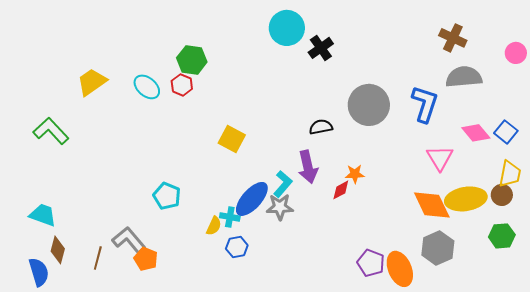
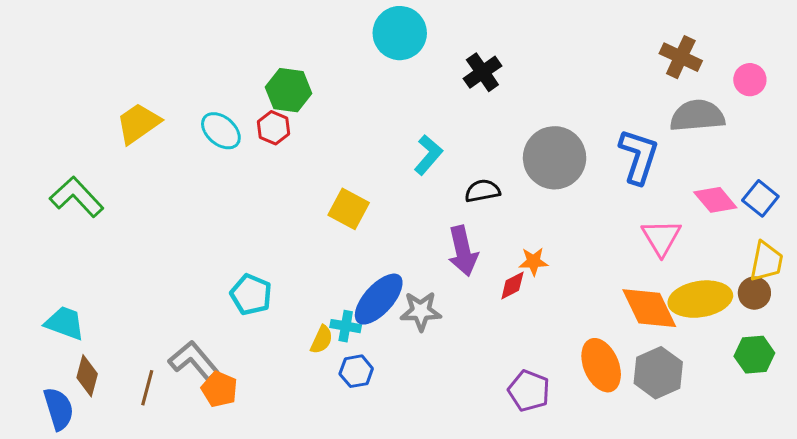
cyan circle: (287, 28) -> (400, 33), moved
pink circle: (516, 53) -> (750, 80), moved
cyan L-shape: (283, 184) -> (428, 155), moved
purple pentagon: (371, 263) -> (529, 391), moved
orange ellipse: (400, 269) -> (601, 365), moved

